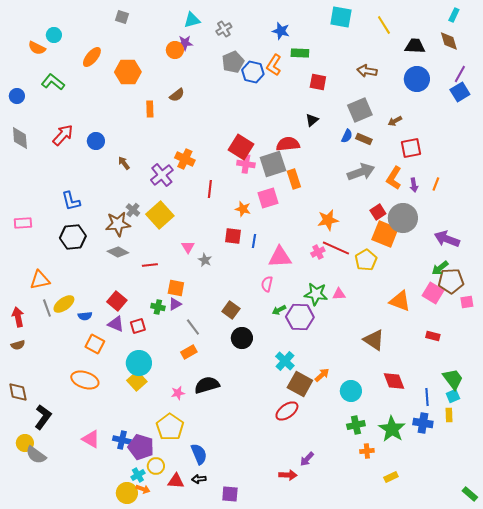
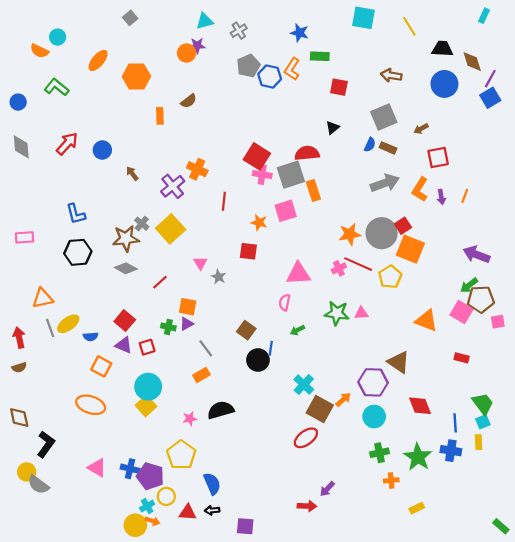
gray square: (122, 17) -> (130, 18), turned 32
brown diamond: (449, 41) -> (472, 62), moved
gray circle: (403, 218) -> (382, 233), moved
blue line: (254, 241) -> (271, 348), moved
red line: (150, 265) -> (160, 282), turned -35
purple hexagon: (300, 317) -> (373, 382), moved

